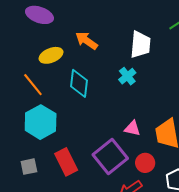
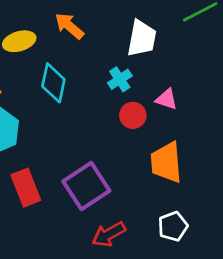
pink triangle: (132, 128) -> (167, 99), moved
red circle: (145, 163) -> (133, 115), moved

